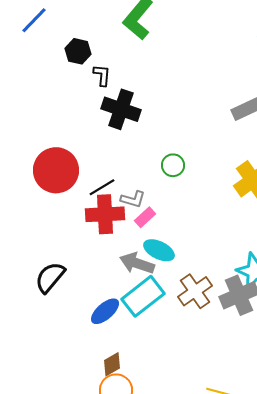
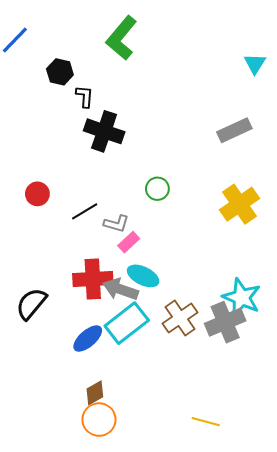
red circle: (56, 170) -> (37, 194), size x0.5
red cross: (105, 214) -> (93, 279), moved

